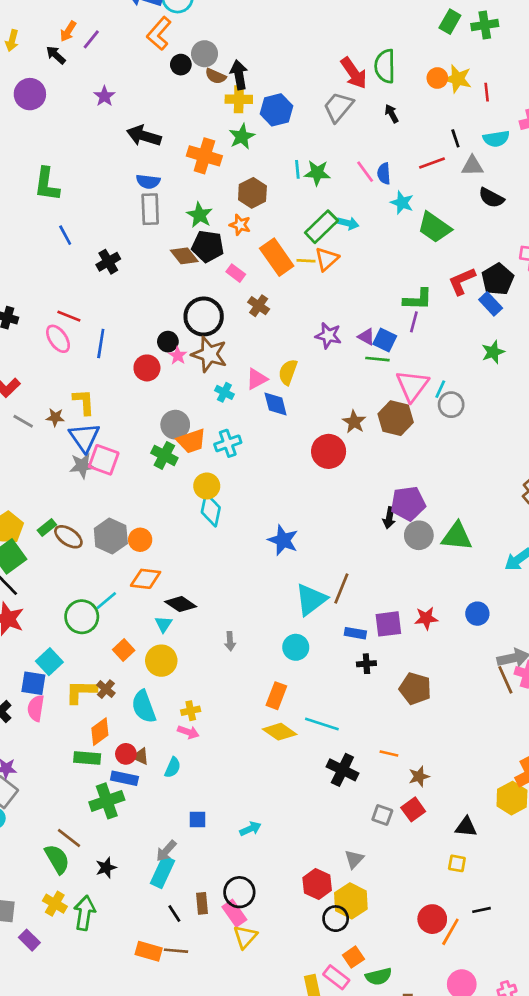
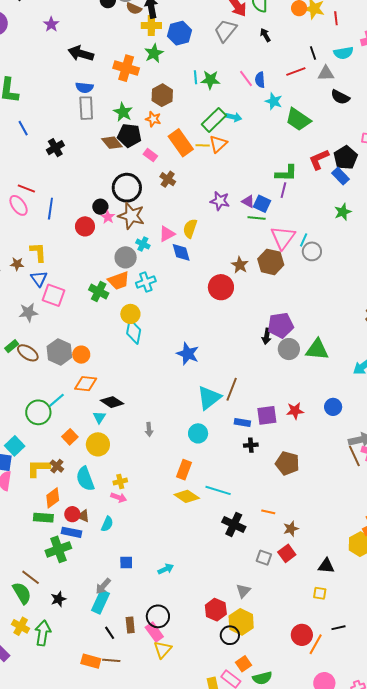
gray circle: (175, 425) -> (126, 257), moved
blue triangle: (84, 437) -> (39, 279), size x0.7
gray star: (82, 466) -> (28, 312), moved

